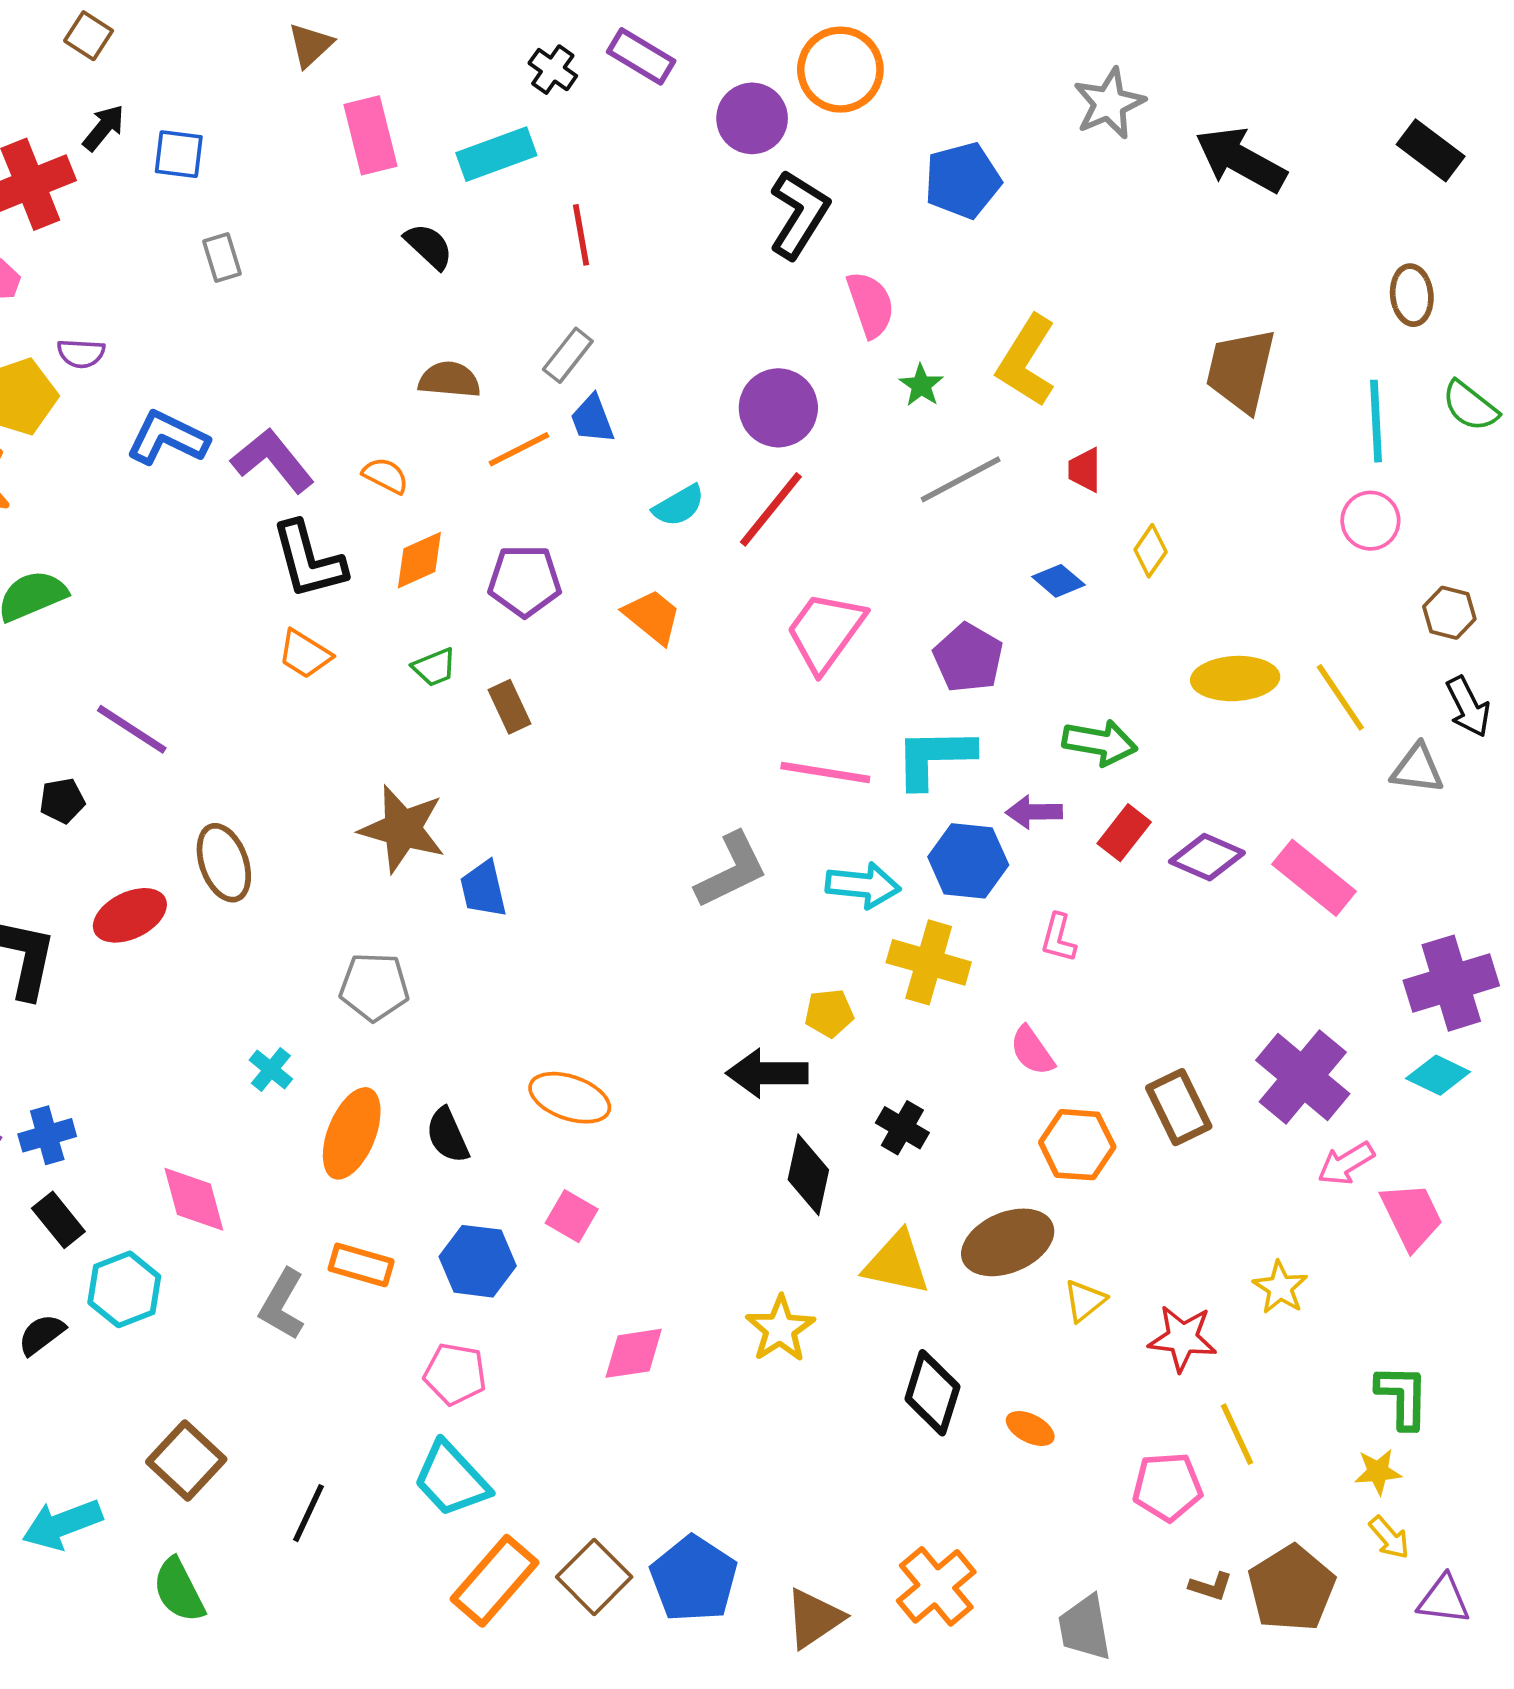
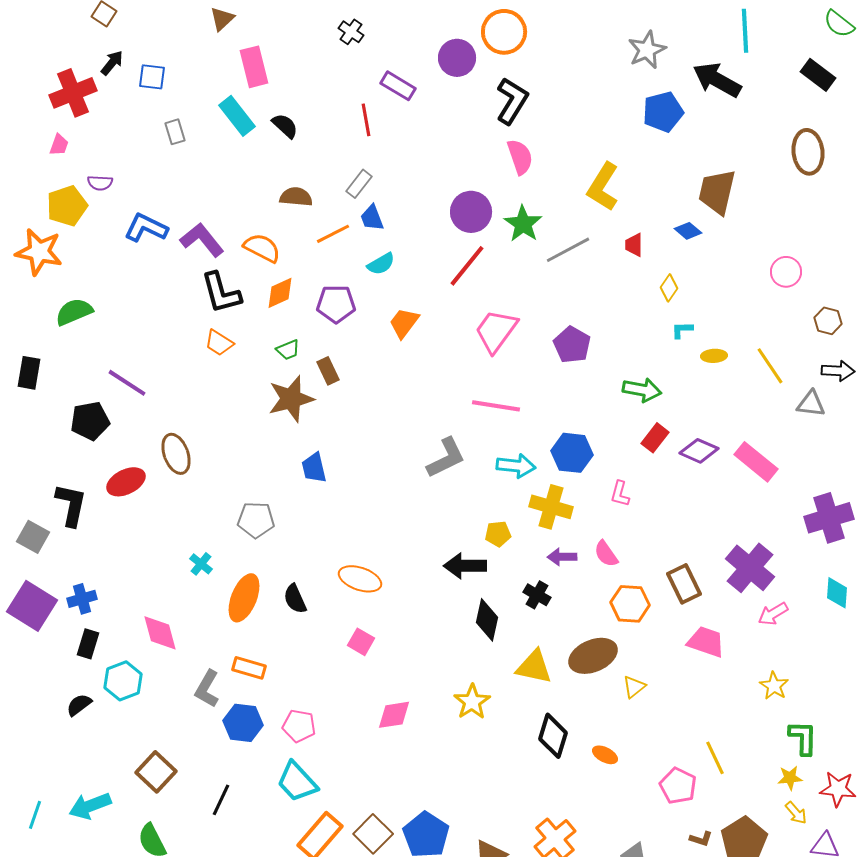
purple rectangle: (641, 56) -> (398, 86), moved
cyan rectangle: (496, 154) -> (237, 116), moved, turned 72
blue pentagon: (963, 180) -> (663, 112), moved
black L-shape: (799, 214) -> (512, 101), moved
brown ellipse: (1412, 295) -> (808, 152), size x1.4
green star: (921, 385) -> (523, 224), moved, size x1.6
green semicircle: (1470, 406) -> (839, 24), moved
cyan line: (1376, 421) -> (745, 31), moved
orange semicircle: (386, 476) -> (262, 248), size x1.5
cyan semicircle: (679, 506) -> (381, 264), moved
blue diamond: (1058, 581) -> (688, 231), moved
orange trapezoid: (652, 617) -> (404, 323), turned -92
yellow ellipse: (1235, 679) -> (714, 356), size x0.6
black arrow: (1468, 707) -> (838, 371), turned -60
cyan L-shape: (934, 757) -> (682, 330), moved, size x0.5
black pentagon: (62, 801) -> (90, 421), size x1.6
purple arrow: (1034, 812) -> (562, 557), moved
brown star: (402, 829) -> (291, 399), moved, turned -30
cyan diamond: (1438, 1075) -> (837, 593), moved, turned 68
pink trapezoid: (1412, 1216) -> (706, 642), moved, turned -45
black rectangle: (58, 1220) -> (88, 644), turned 56
blue hexagon: (478, 1261) -> (243, 723), moved
yellow star: (1280, 1288) -> (774, 686), moved
red star: (1182, 1338) -> (838, 789), moved
pink pentagon: (1167, 1487) -> (678, 786), turned 30

